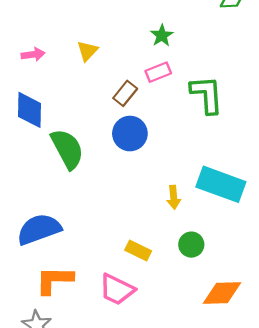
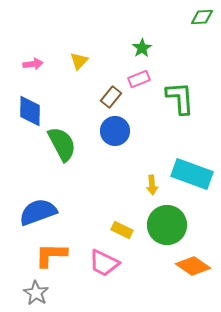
green circle: (191, 245) -> (167, 225), size x1.8
orange diamond: (222, 293) -> (193, 266), turned 36

